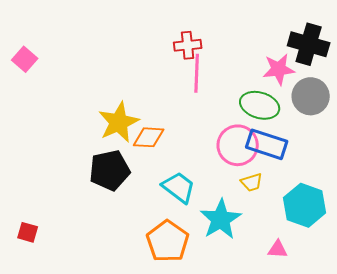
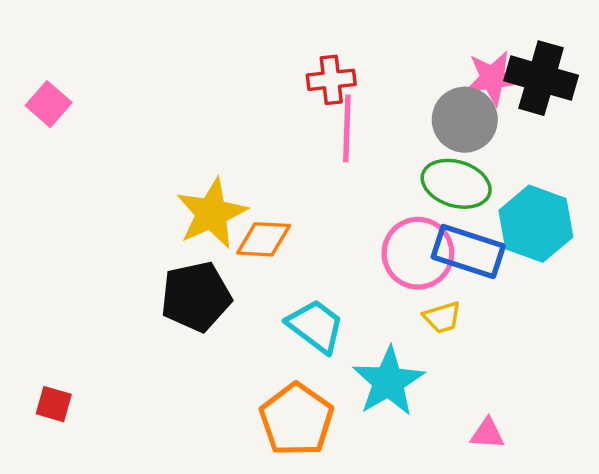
pink star: (279, 69) -> (493, 78), moved
gray circle: (311, 96) -> (465, 120), moved
cyan hexagon: (305, 205) -> (536, 224), moved

